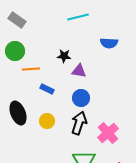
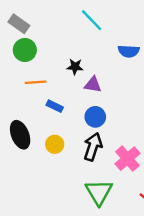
cyan line: (78, 17) -> (92, 20), turned 60
green circle: (15, 51) -> (25, 50), moved

